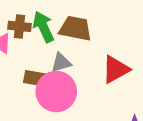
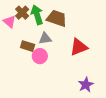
brown cross: (19, 26) -> (22, 13), turned 32
pink circle: (56, 92) -> (40, 56), size x0.6

